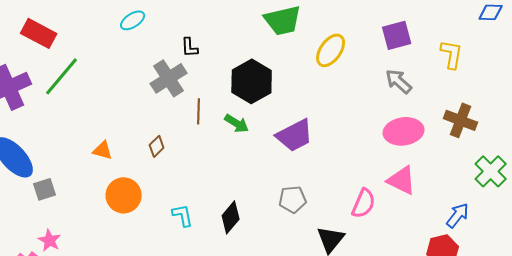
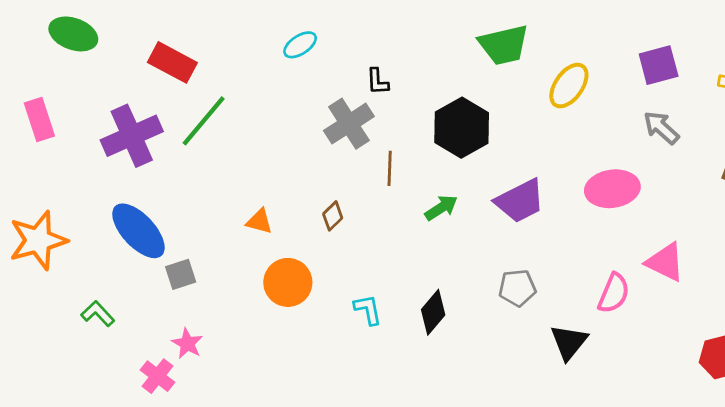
green arrow: (237, 123) -> (441, 208), moved, turned -65
pink ellipse: (404, 131) -> (612, 189), moved

